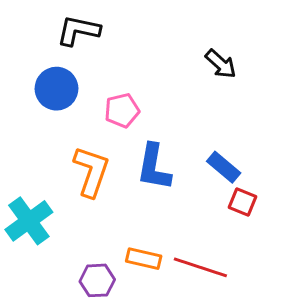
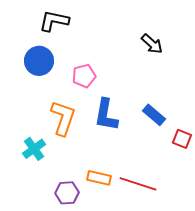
red square: (242, 202) -> (182, 139), moved
cyan cross: (29, 221) -> (34, 149), moved, size x0.7

